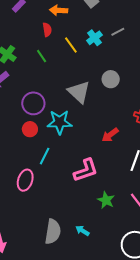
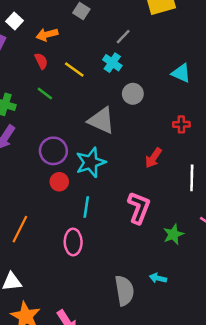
cyan cross: (94, 38) -> (112, 63), moved
pink L-shape: (86, 170) -> (139, 208), turned -32
green star: (106, 200) -> (173, 234), turned -30

